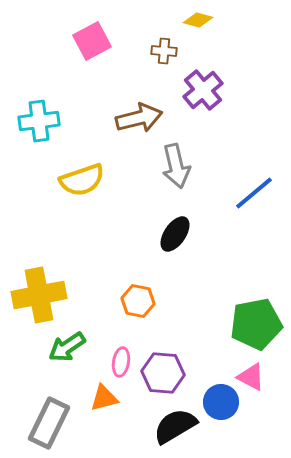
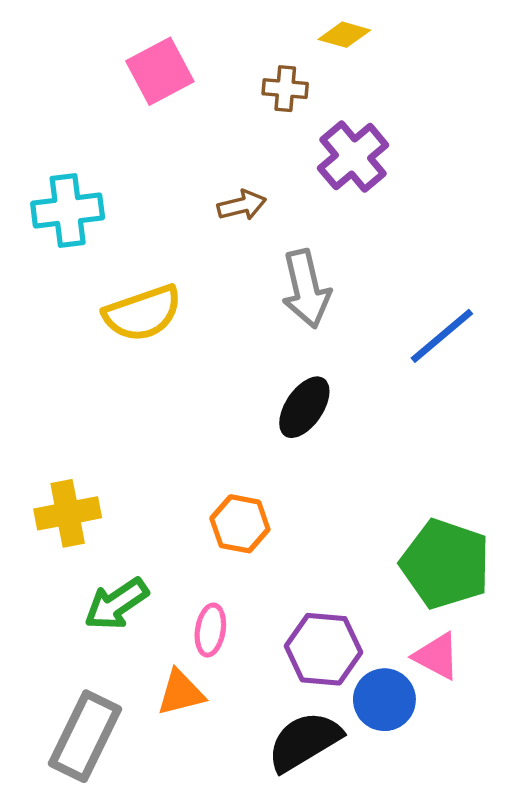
brown arrow: (139, 118) -> (242, 205), size x0.6
yellow cross: (39, 295) -> (68, 513), size x0.7
green pentagon: (256, 324) -> (445, 564), turned 30
purple hexagon: (163, 373) -> (324, 649), moved

